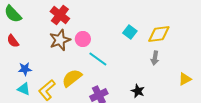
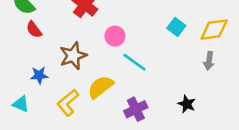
brown star: (60, 40) -> (73, 56), moved
red semicircle: (13, 41) -> (34, 30), moved
cyan triangle: (24, 89) -> (21, 104), moved

